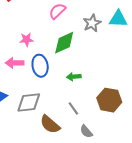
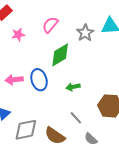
pink star: (26, 40) -> (18, 35), moved
gray diamond: (29, 102) -> (26, 130), moved

